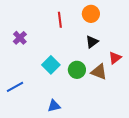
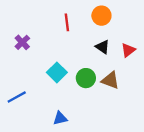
black triangle: (92, 42) -> (103, 47), turned -48
red triangle: (115, 58) -> (128, 50), moved

